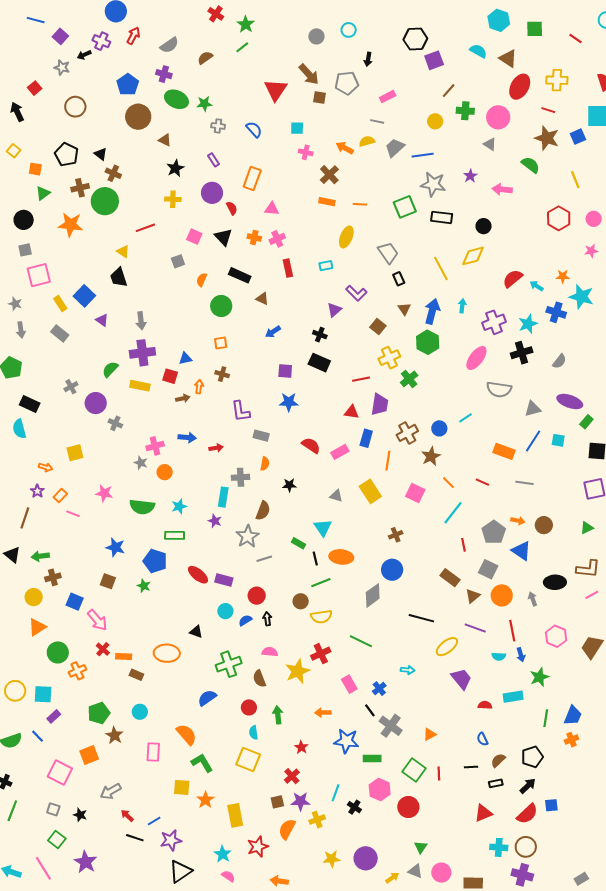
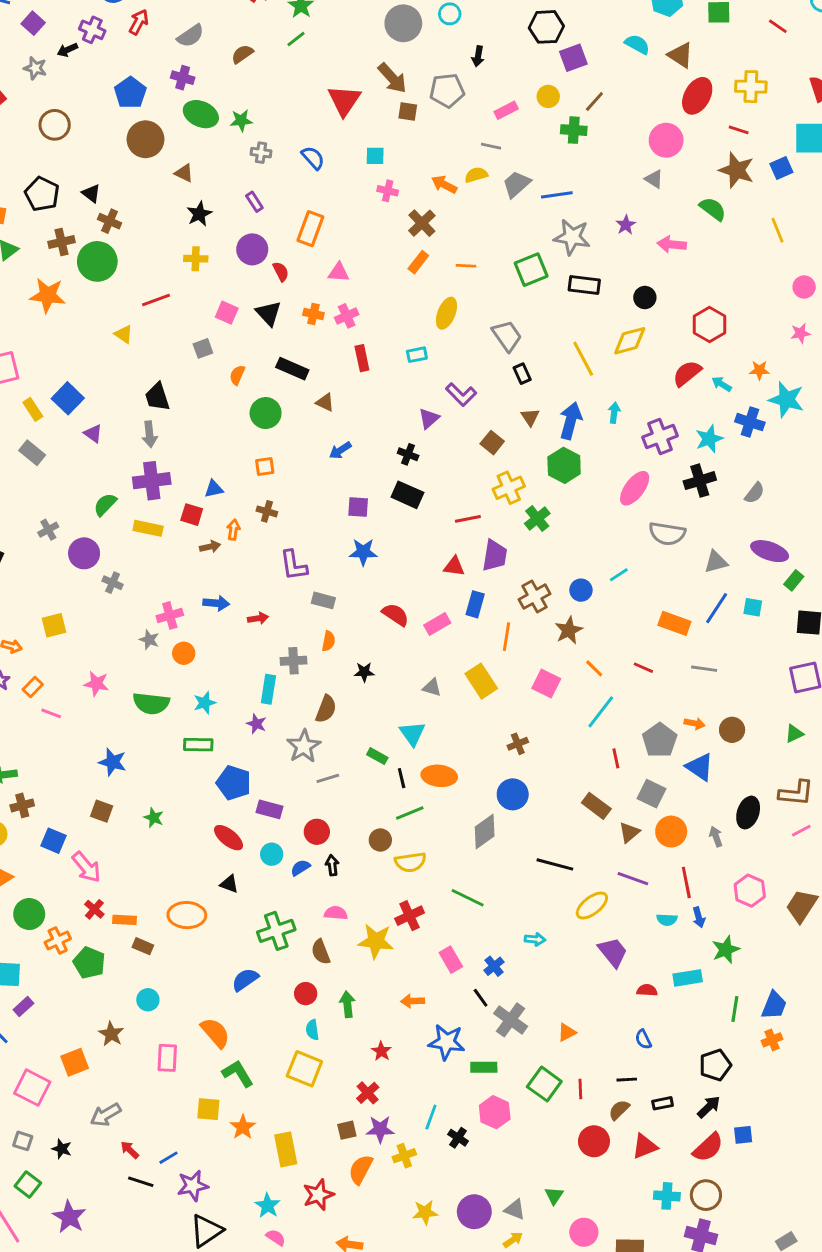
gray circle: (316, 36) -> (403, 23), size x1.6
green cross: (465, 111) -> (574, 130), moved
yellow circle: (435, 121) -> (548, 96), moved
orange rectangle: (327, 202) -> (418, 262), turned -63
red hexagon: (559, 218) -> (709, 325), moved
black trapezoid: (119, 277) -> (157, 397), moved
blue pentagon: (155, 561) -> (234, 783), moved
red ellipse: (198, 575) -> (229, 838), moved
black ellipse: (555, 582) -> (748, 813), turned -70
yellow star: (297, 671) -> (376, 941), turned 30
green pentagon: (99, 713) -> (89, 963), moved, turned -30
brown semicircle: (498, 760) -> (619, 1110), moved
red circle: (408, 807) -> (594, 1141), moved
gray triangle: (415, 871) -> (515, 1209), moved

